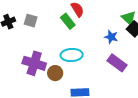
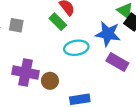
blue star: (111, 37) -> (108, 34), size x1.6
cyan ellipse: (72, 55) -> (76, 48), moved

